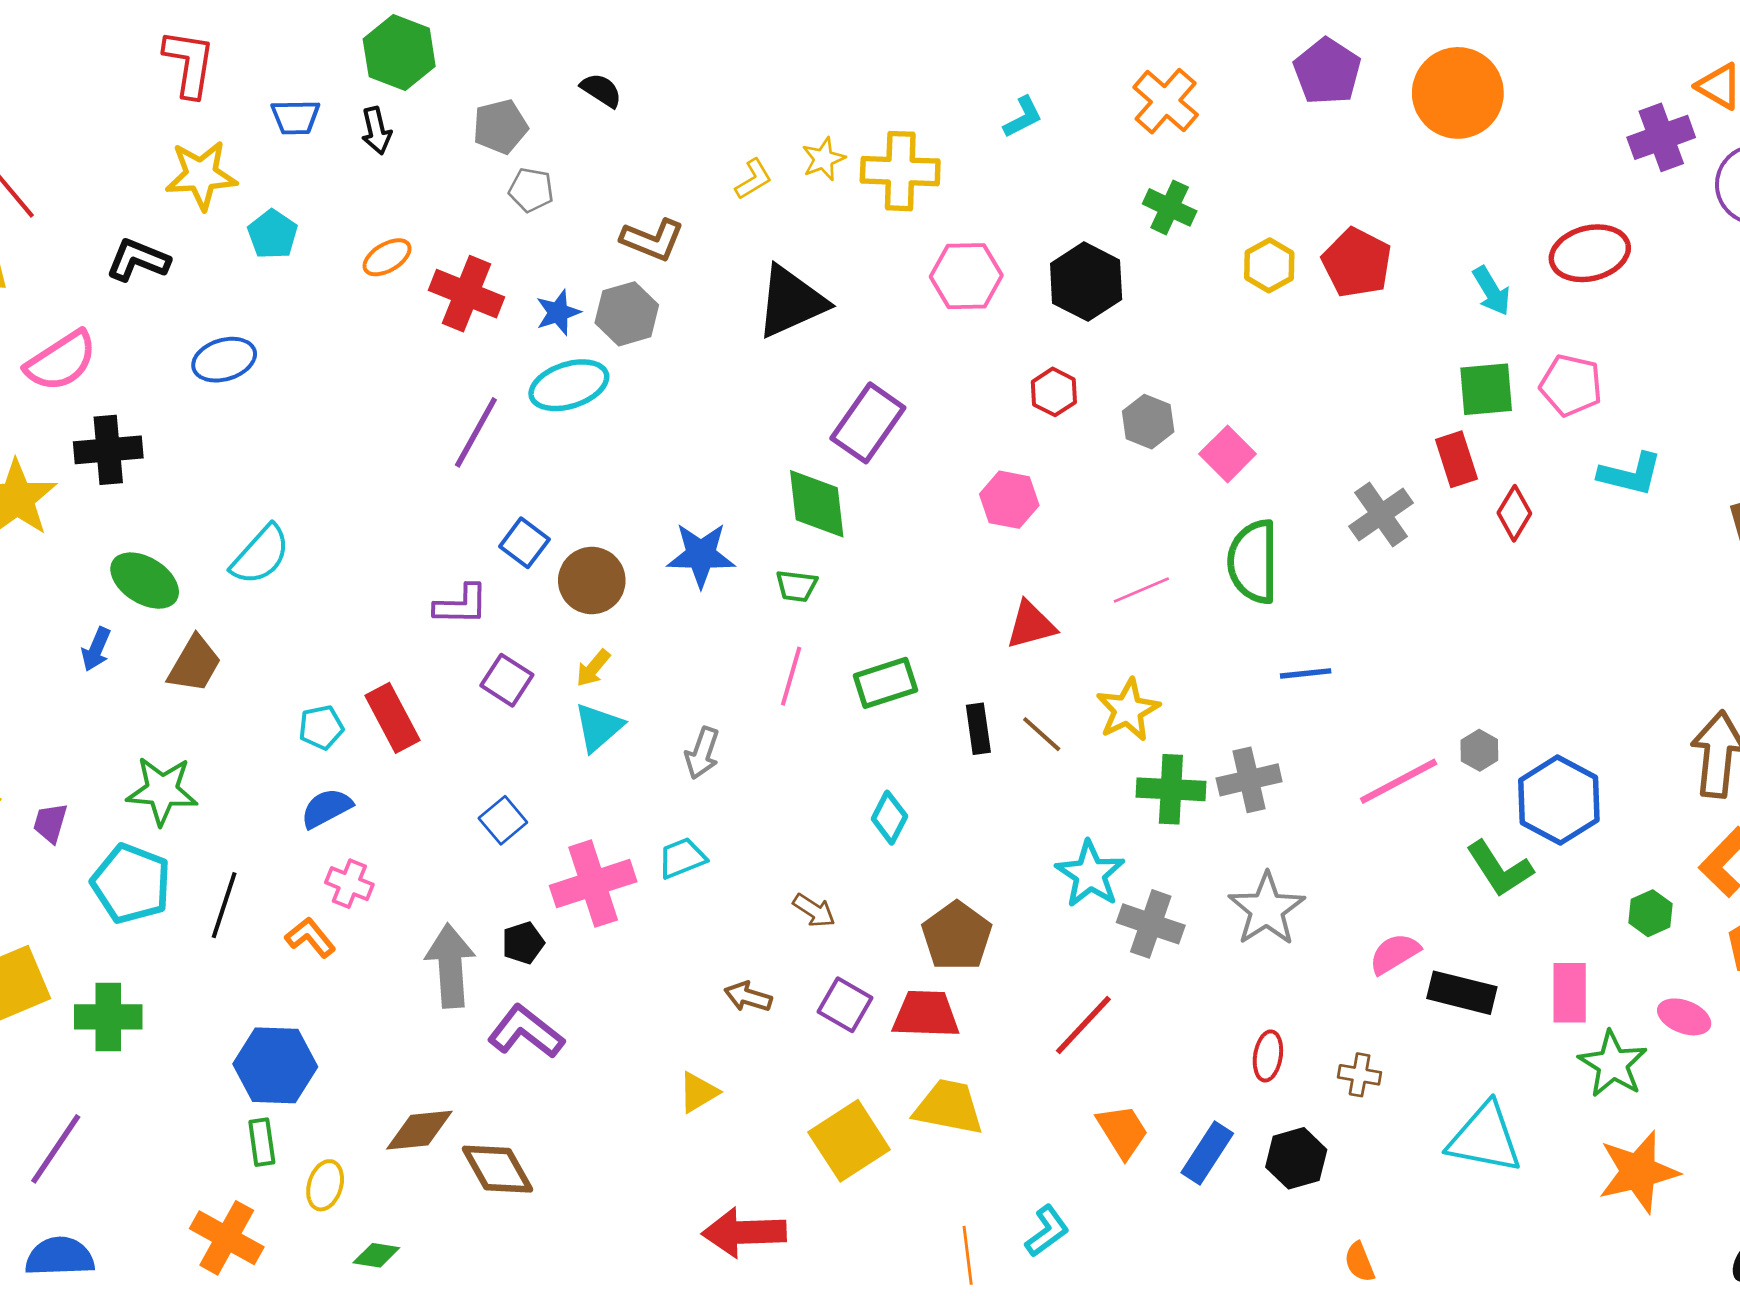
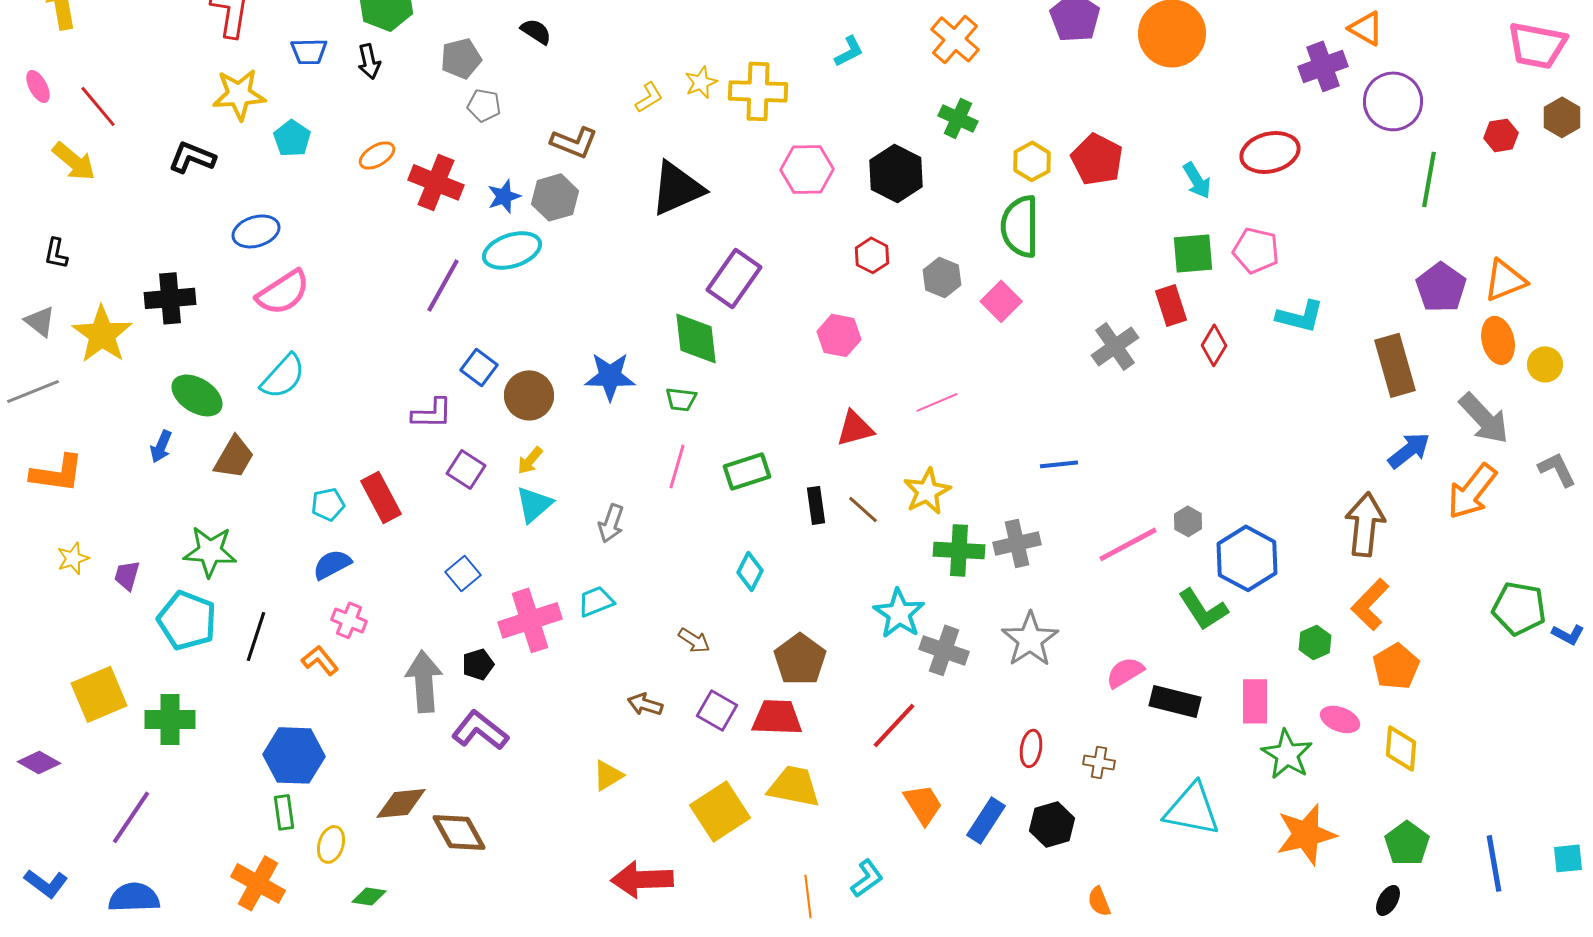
pink semicircle: (61, 361) -> (283, 292), moved
green semicircle: (1253, 562) -> (1020, 226), moved

